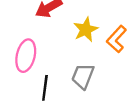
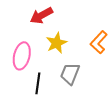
yellow star: (86, 30) -> (57, 43), moved

